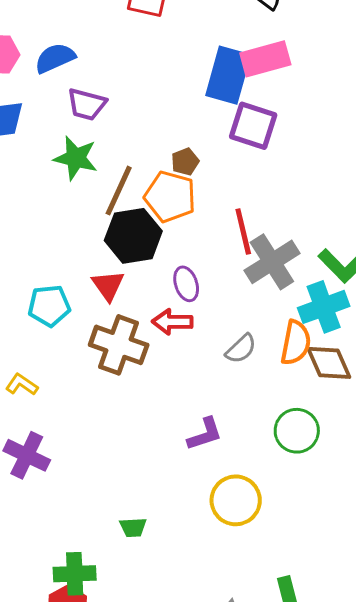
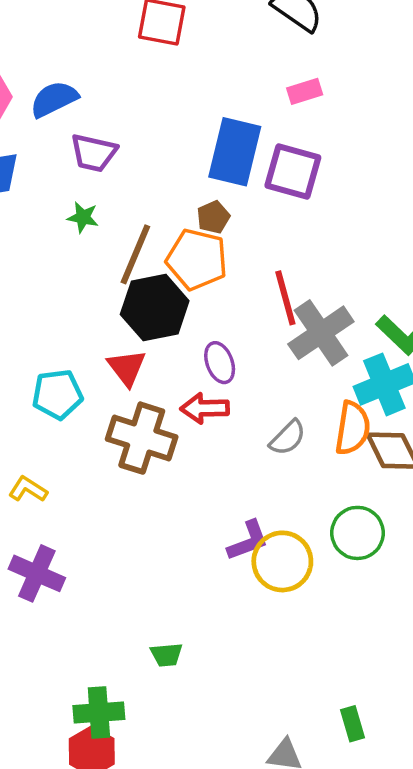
pink rectangle: (265, 59) -> (305, 91), size x0.6
blue rectangle: (228, 75) -> (235, 152), moved
green star: (76, 158) -> (83, 217), size x0.6
yellow circle: (236, 500) -> (282, 561), moved

